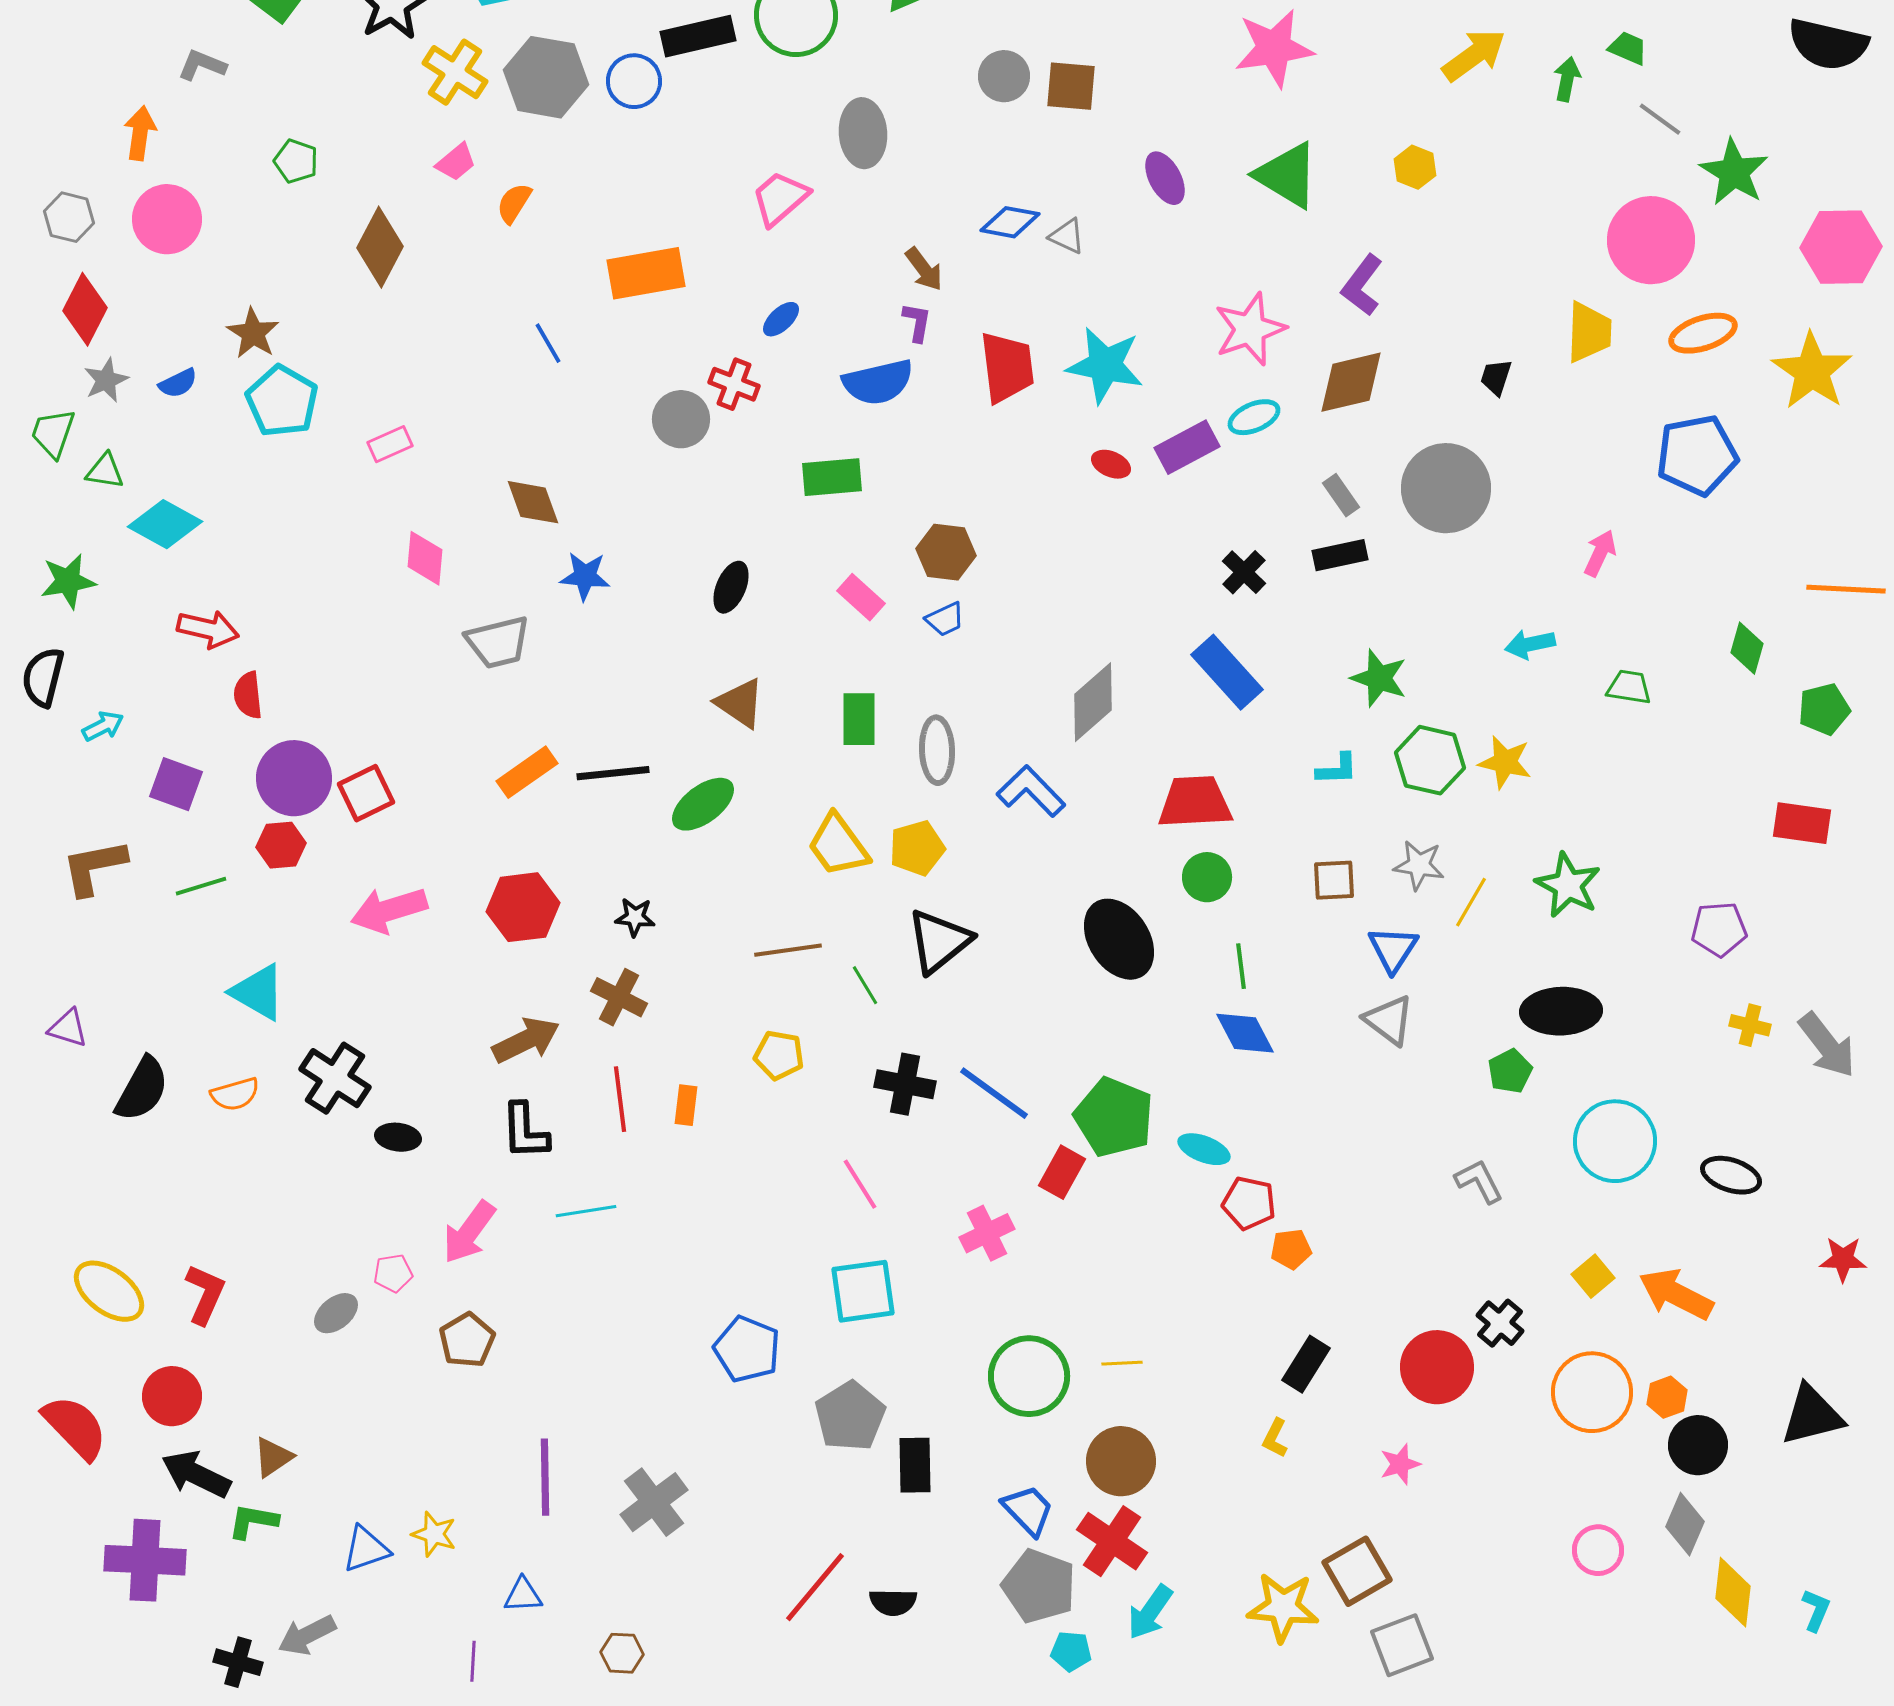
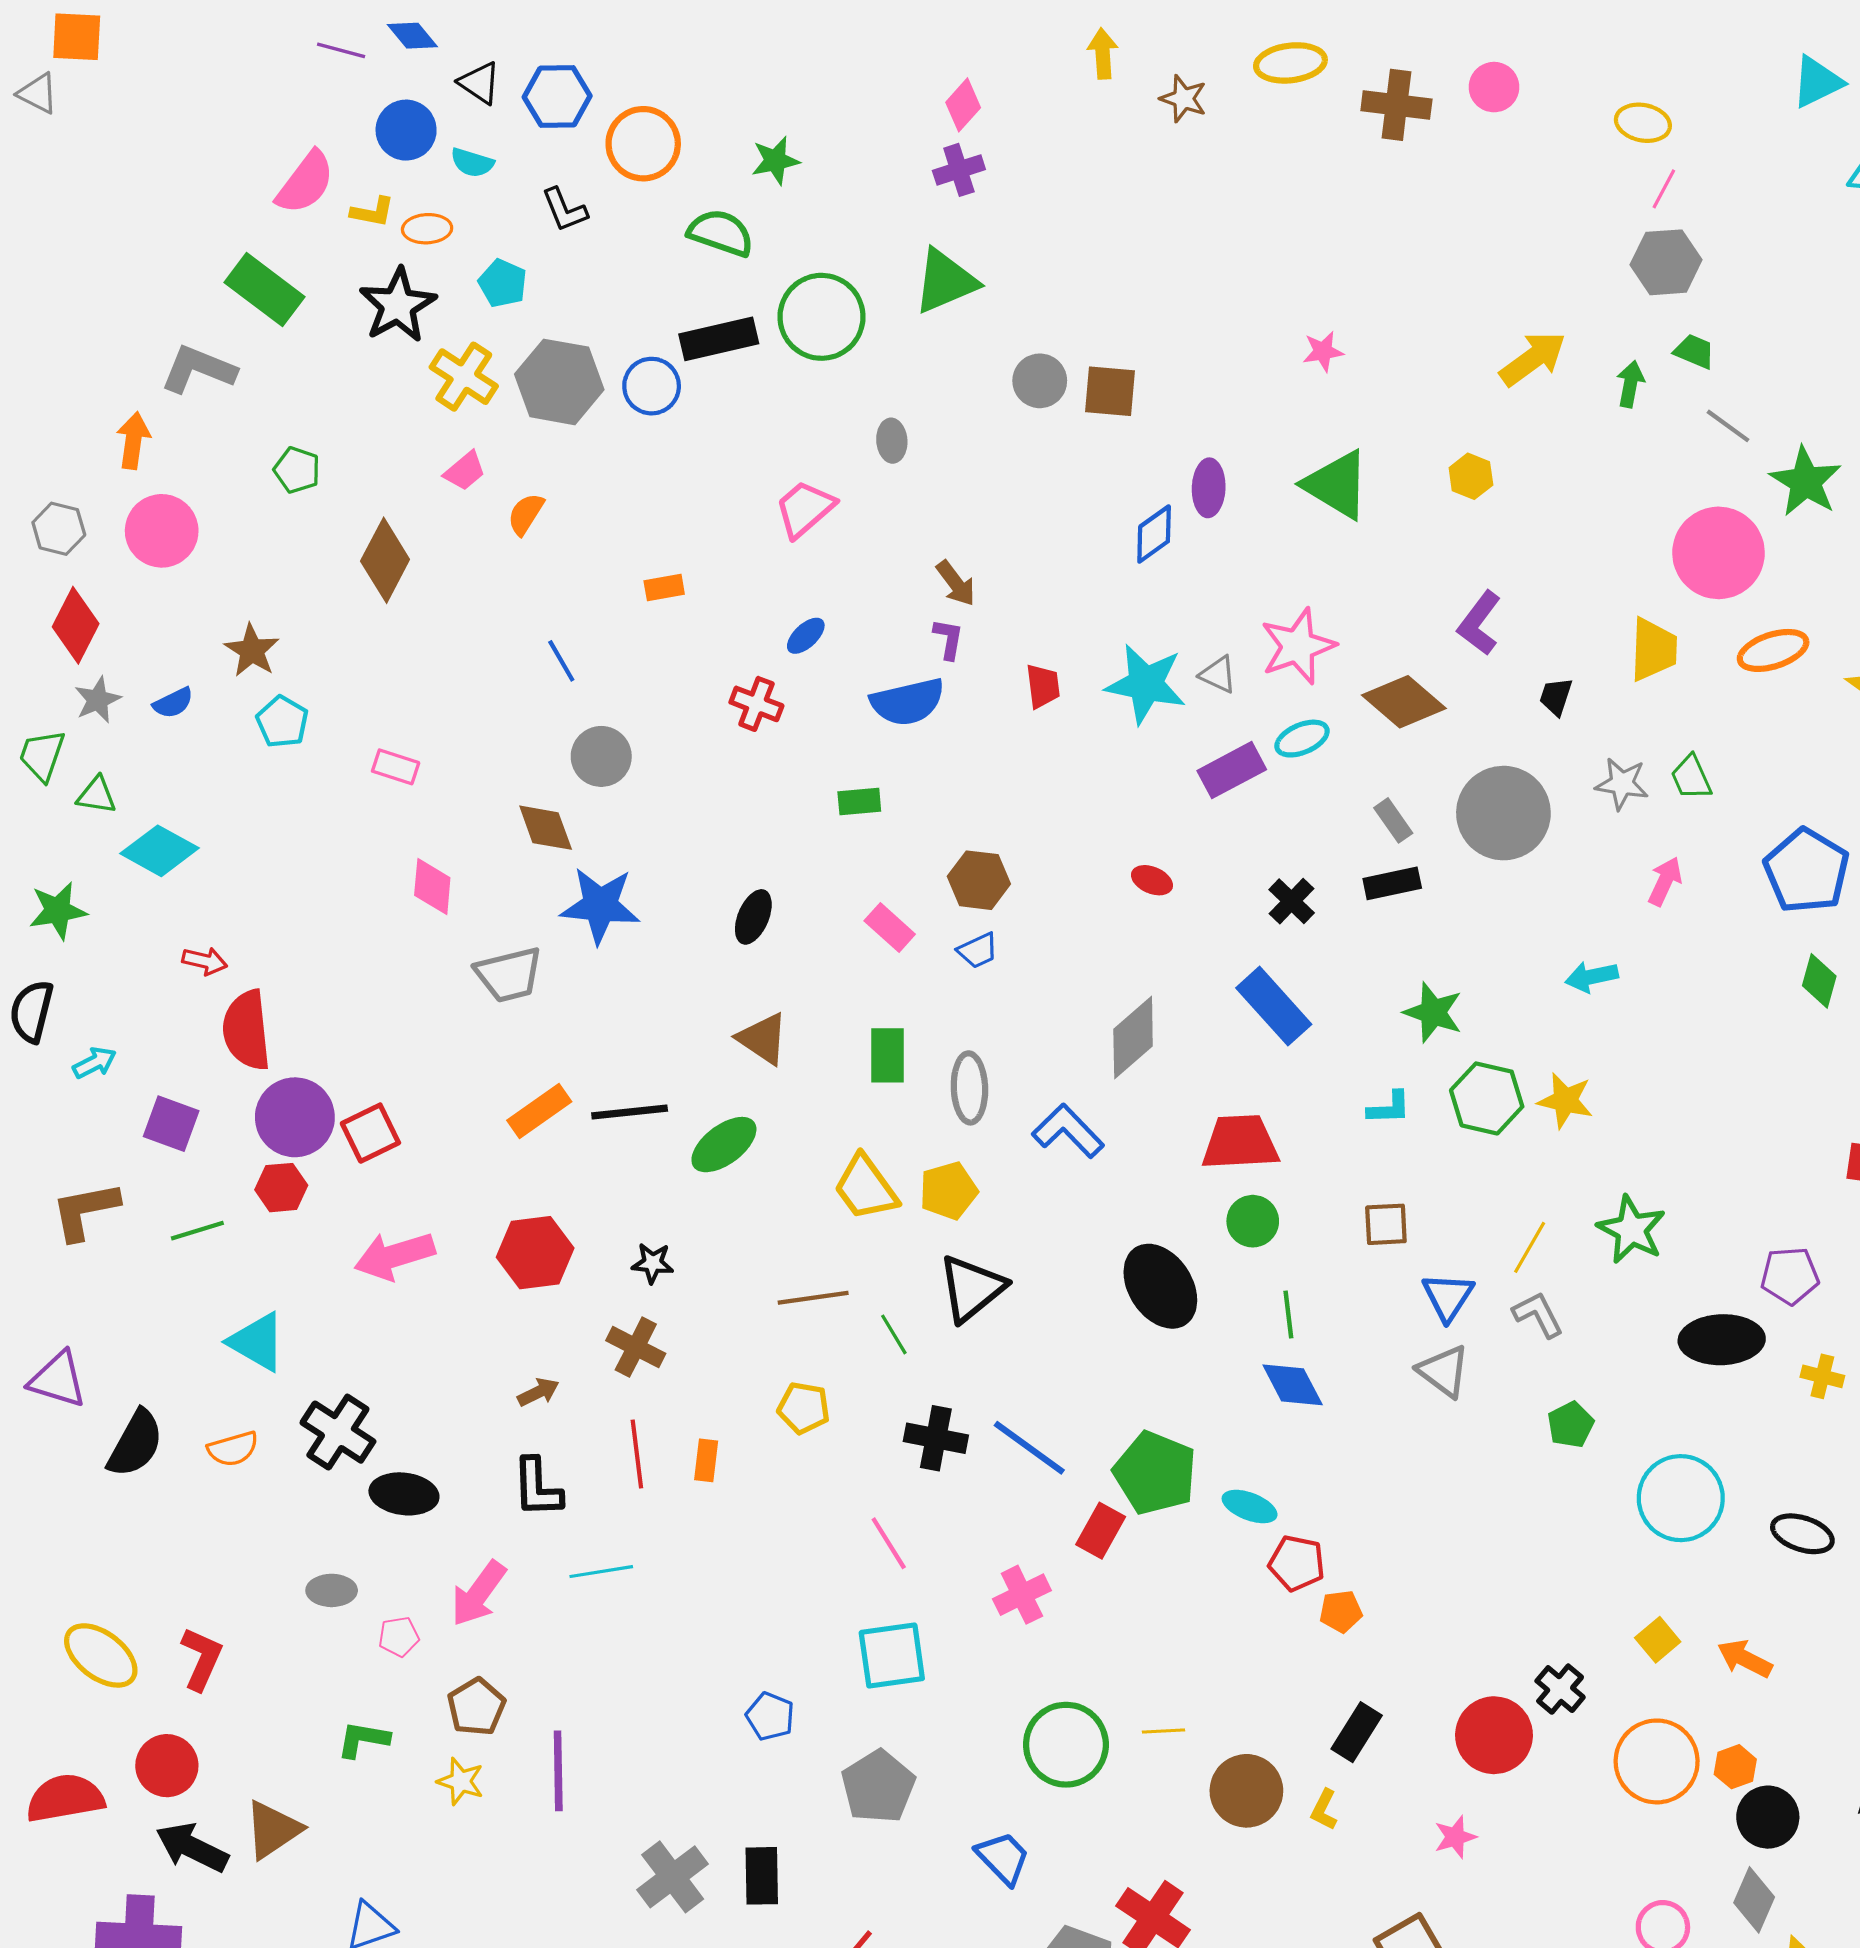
pink star: (1274, 48) -> (1323, 351), size x0.5
gray L-shape: (202, 65) -> (198, 369), size x1.5
gray ellipse: (863, 133) -> (892, 441), size x0.6
purple ellipse: (1165, 178) -> (1209, 488), turned 30
blue diamond: (1010, 222) -> (1154, 534), moved, turned -46
gray triangle: (1067, 236) -> (1218, 675), moved
orange rectangle: (646, 273) -> (664, 588), size x0.5
purple L-shape: (1362, 285) -> (1479, 623), moved
red trapezoid: (1007, 367) -> (1043, 686), size x0.6
brown diamond: (1351, 382) -> (1404, 702), turned 54
cyan pentagon: (282, 401) -> (282, 722), size x0.7
gray circle: (681, 419) -> (601, 756), moved
pink rectangle: (390, 444) -> (396, 767), turned 42
blue pentagon: (1697, 455) -> (1807, 871), moved, turned -30
red ellipse: (1111, 464) -> (1152, 880), moved
green rectangle: (832, 477) -> (859, 802), size x0.7
blue star: (585, 576) -> (600, 905), size x1.5
red arrow: (208, 629) -> (205, 961), size x0.7
green trapezoid: (1629, 687) -> (1691, 777), moved, turned -123
red semicircle: (248, 695) -> (247, 1030), size x1.6
gray star: (1419, 865) -> (1622, 784), moved
black ellipse: (1561, 1011) -> (1722, 1340), moved
purple triangle: (68, 1028) -> (58, 1380), size x1.4
brown arrow: (526, 1040) -> (538, 1392), size x0.6
black ellipse: (398, 1137) -> (404, 1494), size x1.4
gray L-shape: (1479, 1181) -> (1538, 1315), moved
orange arrow: (1676, 1294) -> (1745, 1659), size x0.7
gray ellipse: (336, 1313) -> (332, 1590), moved, turned 39
blue pentagon: (747, 1349) -> (770, 1716), size x0.7
red semicircle: (75, 1427) -> (65, 1798), turned -56
brown triangle: (273, 1457) -> (273, 1830), size x1.4
brown circle: (1121, 1461) -> (1246, 1791), moved
black rectangle: (915, 1465) -> (762, 1876), moved
purple line: (545, 1477) -> (558, 1771), moved
blue trapezoid: (1028, 1510) -> (1003, 1858), moved
green L-shape: (253, 1521) -> (363, 1739), moved
yellow star: (434, 1534) -> (461, 1781), moved

